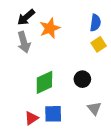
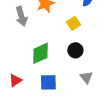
yellow square: (99, 44) -> (73, 23), moved
red triangle: (31, 118) -> (15, 80), moved

